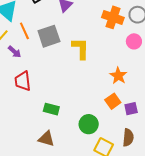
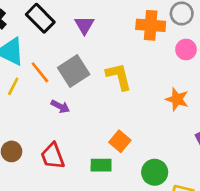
purple arrow: (15, 52) -> (60, 106), moved
red trapezoid: (23, 81) -> (53, 156), moved
orange square: (113, 101) -> (120, 141), moved

